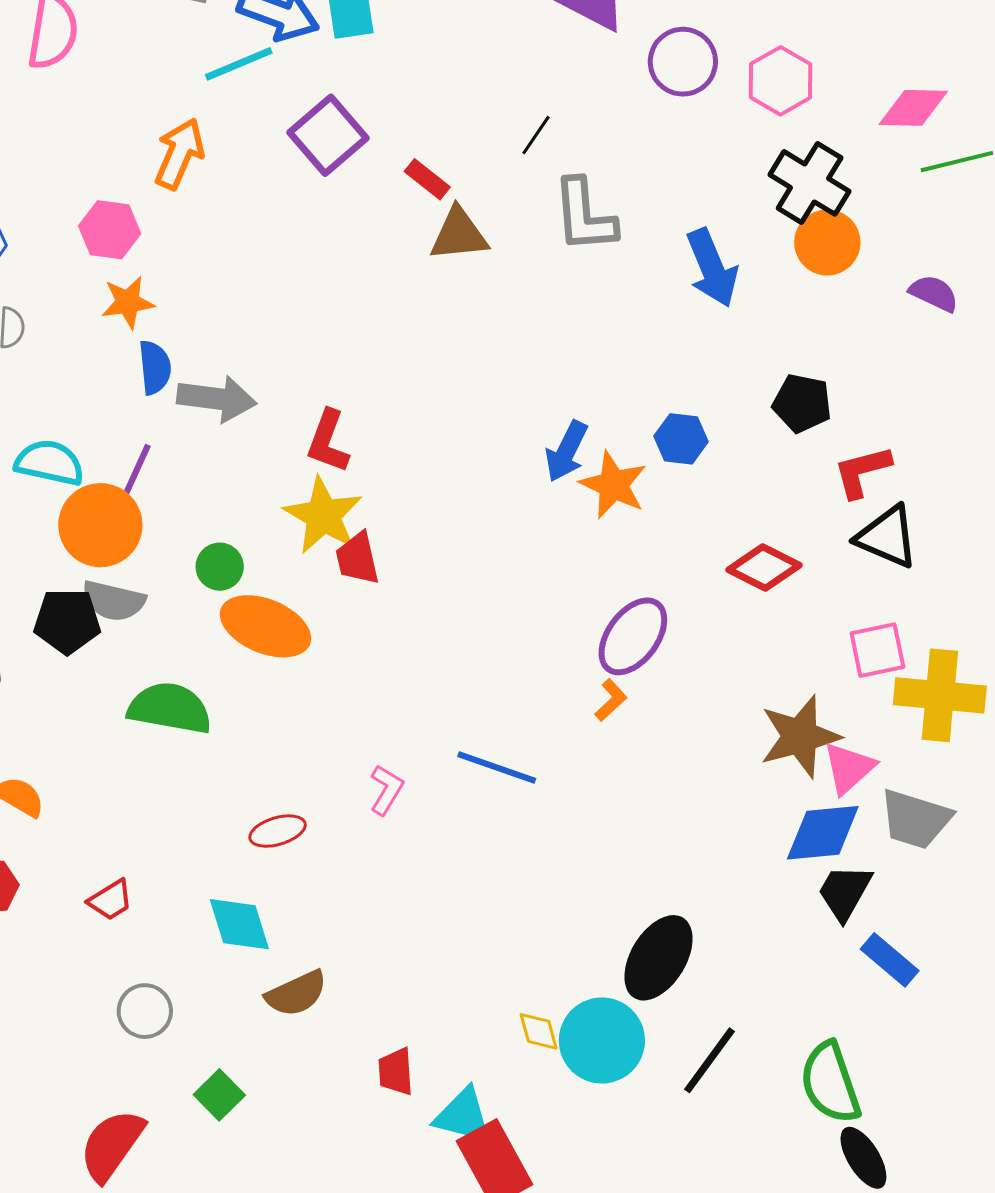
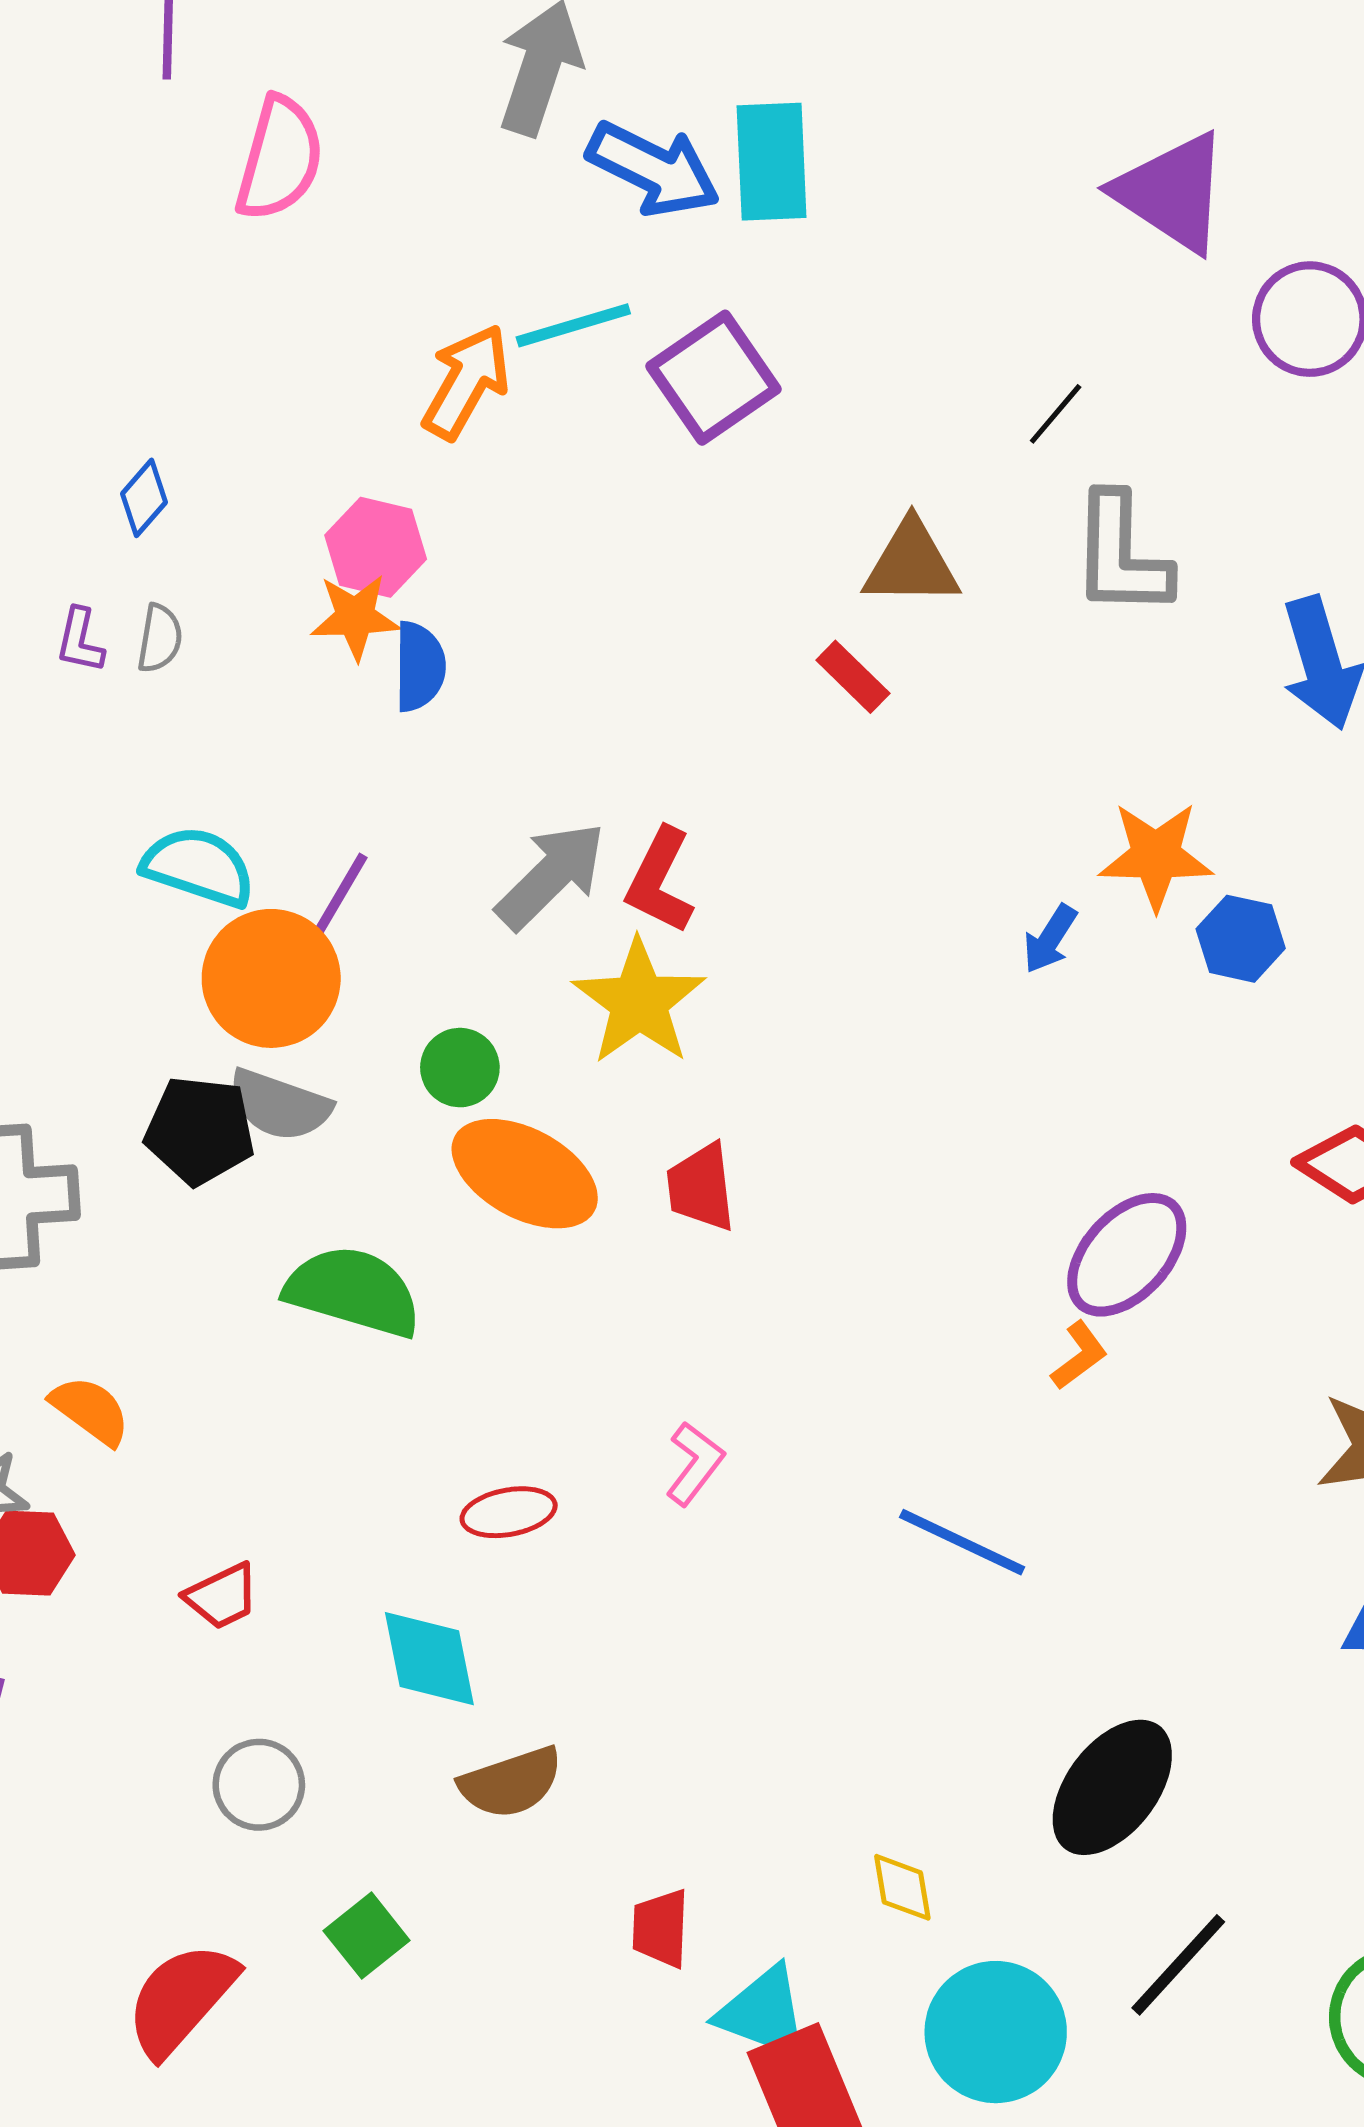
cyan line: (239, 64) -> (573, 325), moved
red rectangle: (427, 179) -> (853, 677), moved
pink hexagon: (110, 230) -> (376, 547), moved
blue semicircle: (155, 367) -> (419, 667), moved
gray arrow: (217, 399) -> (551, 876), moved, turned -58
blue arrow: (566, 451) -> (1050, 939), size x0.7
orange star: (613, 485) -> (1156, 856), moved, turned -30
red trapezoid: (357, 559) -> (701, 1187), moved
blue line: (497, 767) -> (962, 1542), moved
cyan circle: (602, 1040) -> (996, 2032), moved

